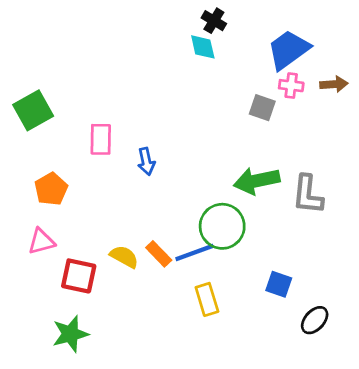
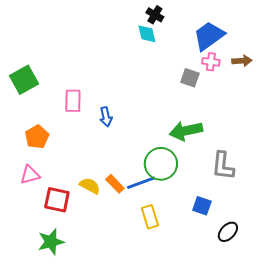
gray L-shape: (308, 195) -> (223, 166), moved

